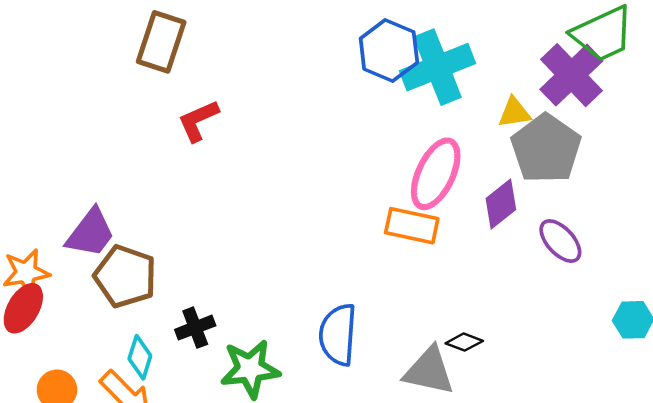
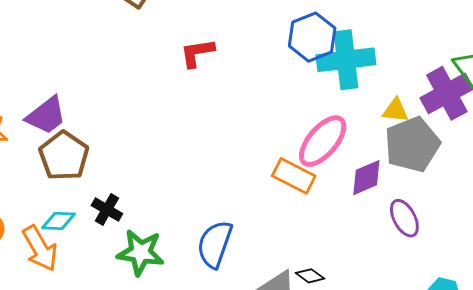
red L-shape: (198, 121) -> (197, 53), moved
black cross: (195, 328) -> (107, 209), turned 36
cyan diamond: (140, 357) -> (59, 221), turned 60

